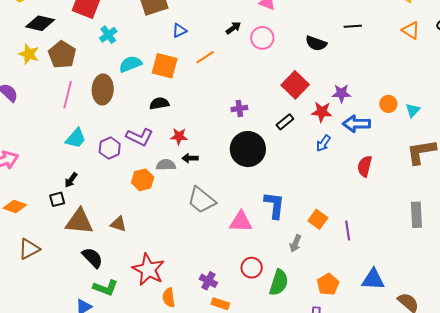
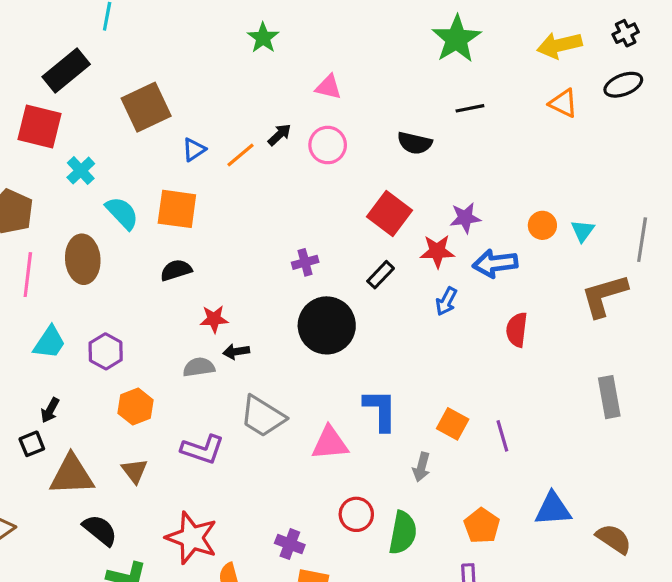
orange line: (205, 57) -> (240, 155), moved
cyan semicircle: (130, 64) -> (122, 213), turned 75
purple L-shape: (139, 137) -> (203, 449), moved
orange hexagon: (143, 180) -> (135, 407), moved
brown triangle: (118, 224) -> (135, 471), turned 42

